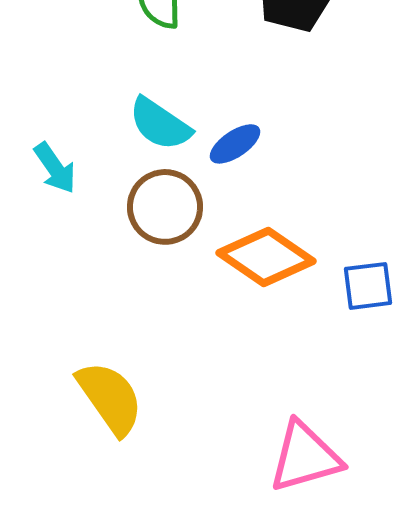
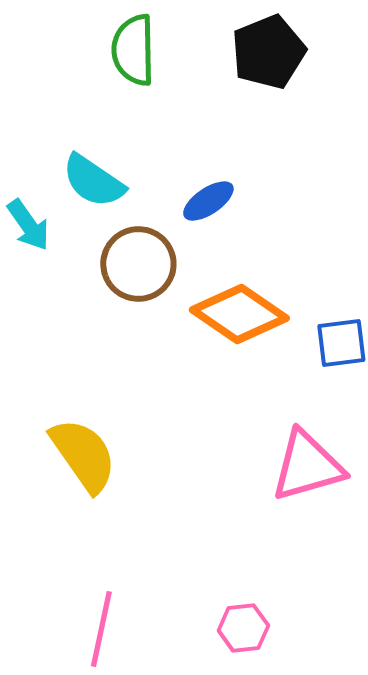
cyan semicircle: (160, 124) -> (93, 181), moved
pink triangle: (305, 457) -> (307, 466), moved

